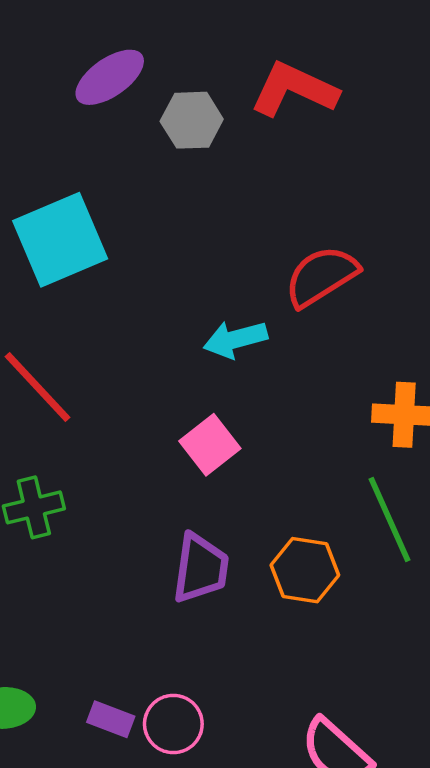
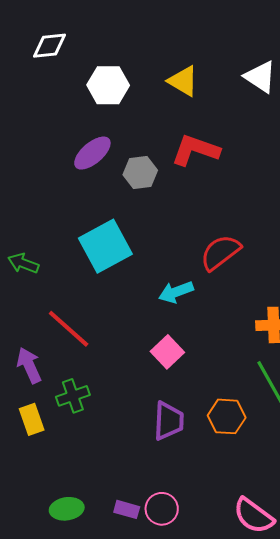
cyan square: (60, 240) -> (105, 246), moved

